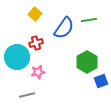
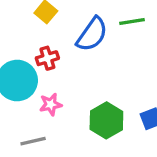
green hexagon: (87, 62) -> (106, 120), moved

